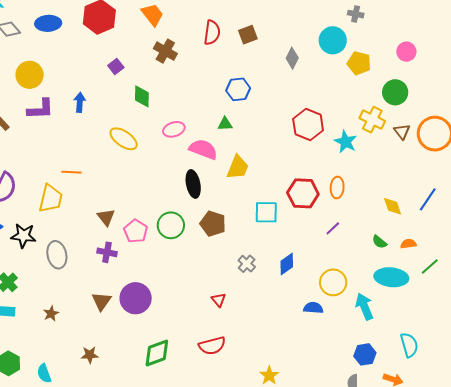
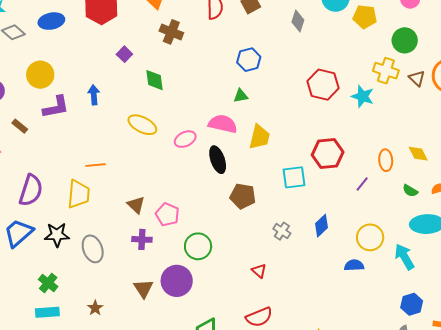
pink ellipse: (174, 129) -> (185, 139), moved
orange ellipse: (337, 188) -> (386, 160), moved
green circle: (171, 225) -> (198, 246), moved

